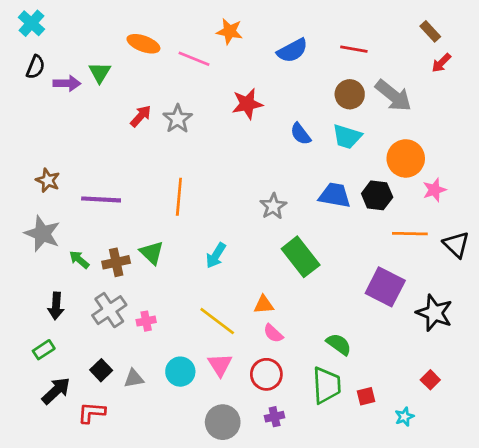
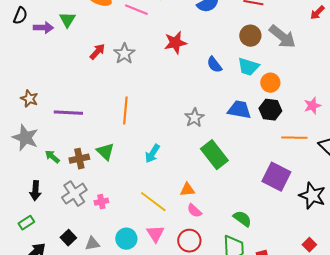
orange circle: (406, 158) -> (270, 83), moved, size x0.7

